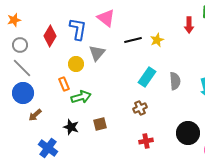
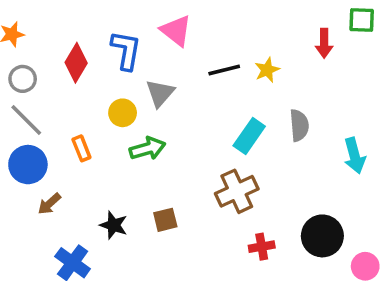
gray semicircle: (175, 81) -> (299, 125), moved
orange rectangle: (64, 84) -> (81, 148), moved
green arrow: (81, 97) -> (148, 148), moved
brown cross: (140, 108) -> (237, 191), size x1.6
red cross: (146, 141) -> (262, 247), moved

